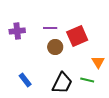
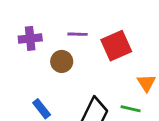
brown circle: (55, 47) -> (62, 61), moved

